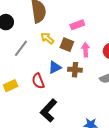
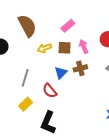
yellow arrow: (47, 38) -> (44, 48), turned -40
gray line: (21, 48) -> (25, 78), moved
black L-shape: (49, 110) -> (48, 123), moved

